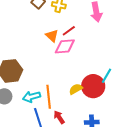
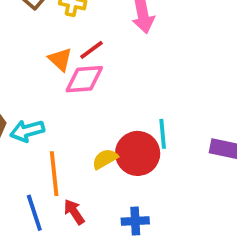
cyan line: (107, 76) -> (163, 134), turned -35
cyan arrow: (31, 97) -> (27, 131), moved

